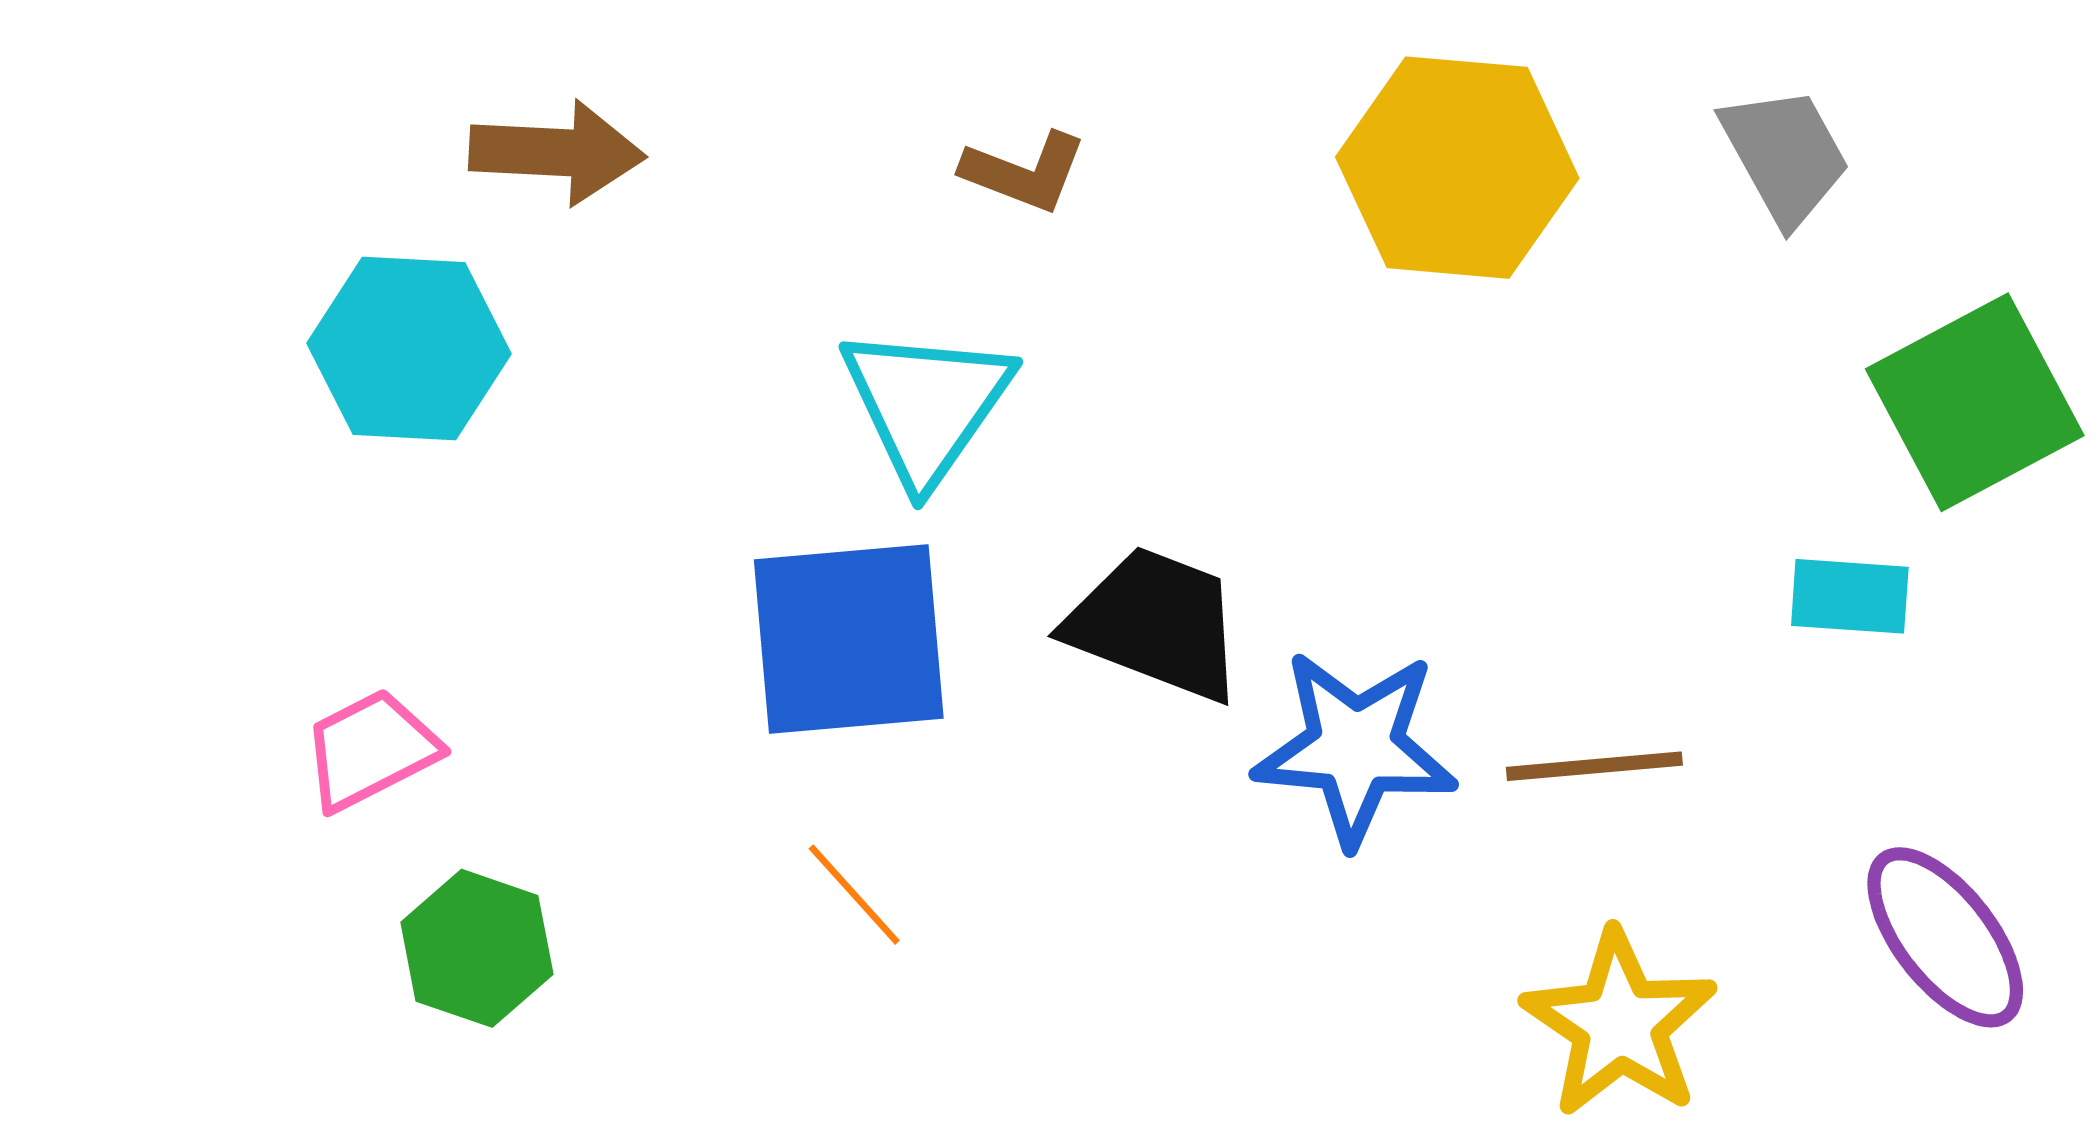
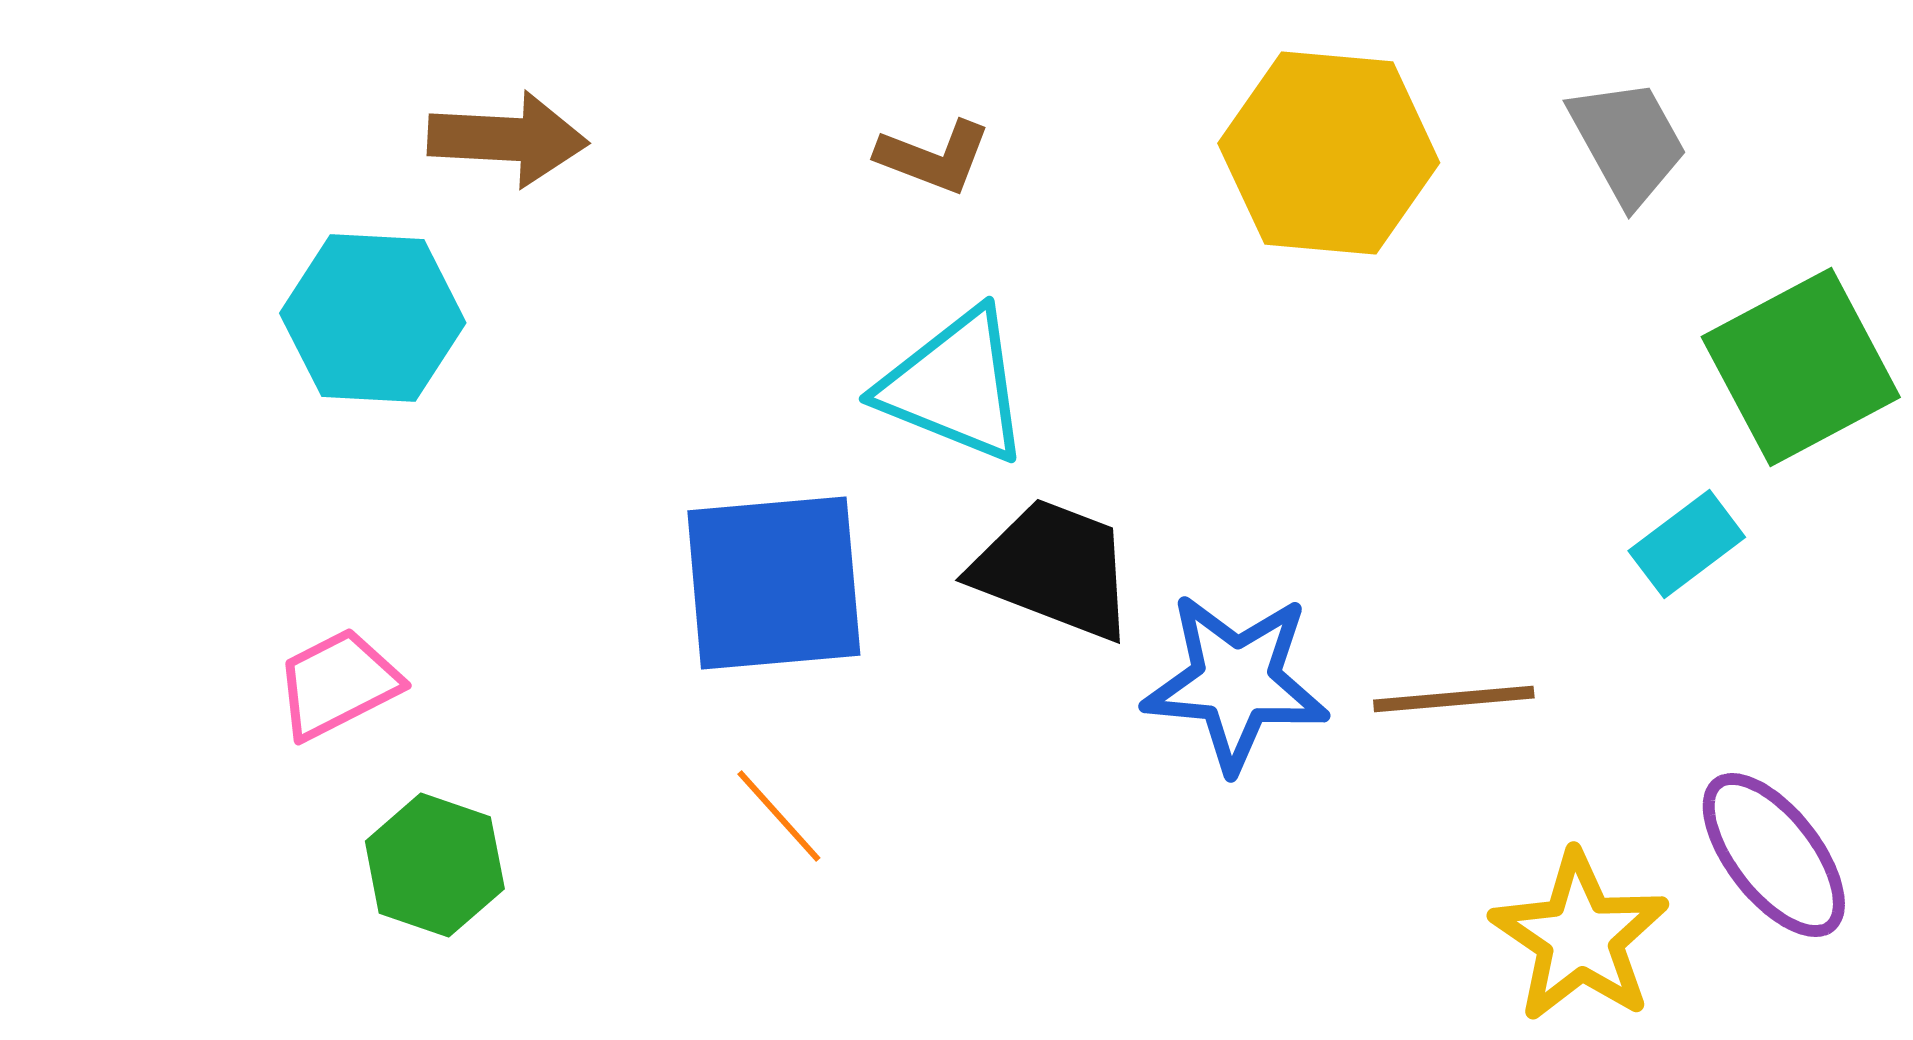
cyan triangle: (927, 404) -> (955, 386), moved, turned -43
cyan rectangle: (1850, 596) -> (1687, 544), turned -41
yellow star: (1620, 1024) -> (1580, 937), moved

